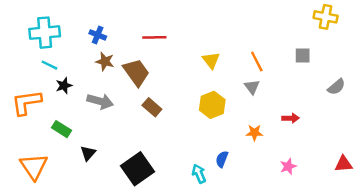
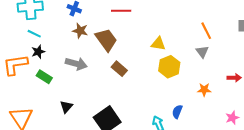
yellow triangle: (211, 60) -> (158, 44), moved, turned -42
black star: (64, 86) -> (38, 52), moved
green rectangle: (61, 129) -> (44, 77), moved

